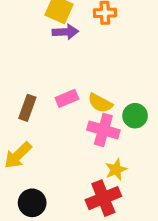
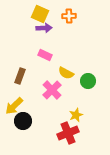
pink rectangle: (67, 98) -> (45, 55), moved, turned 48
pink cross: (103, 130) -> (52, 90), moved, turned 30
black circle: (32, 203) -> (23, 121), moved

